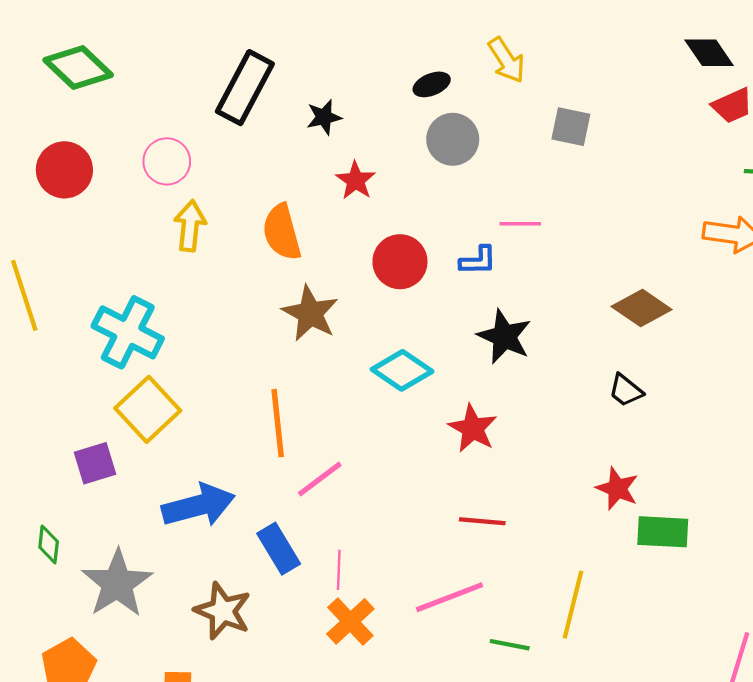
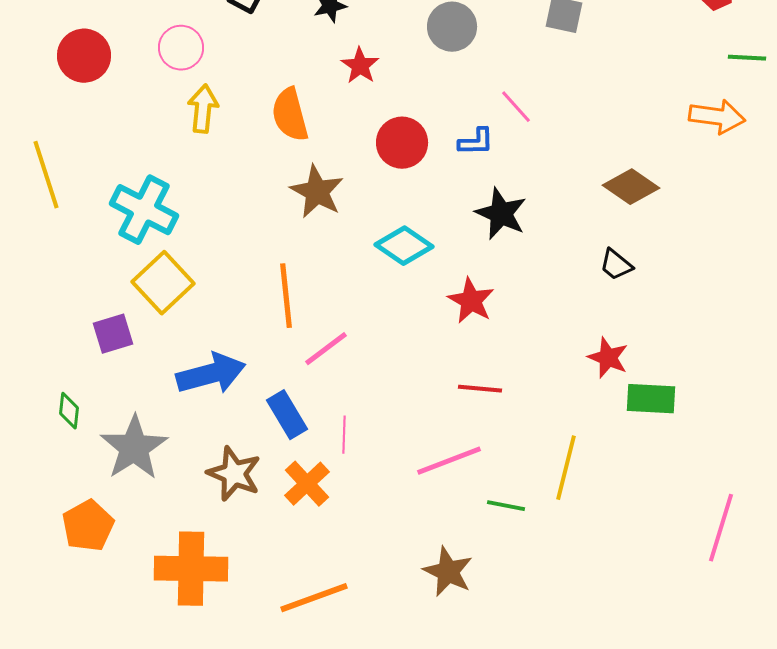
pink line: (520, 224) -> (516, 107), turned 48
orange cross: (350, 621) -> (307, 484), moved

